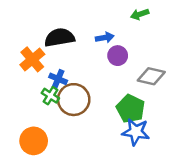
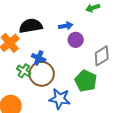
gray diamond: (151, 76) -> (102, 56), turned -45
blue cross: (58, 79) -> (39, 58), moved
blue star: (136, 132) -> (60, 99), moved

